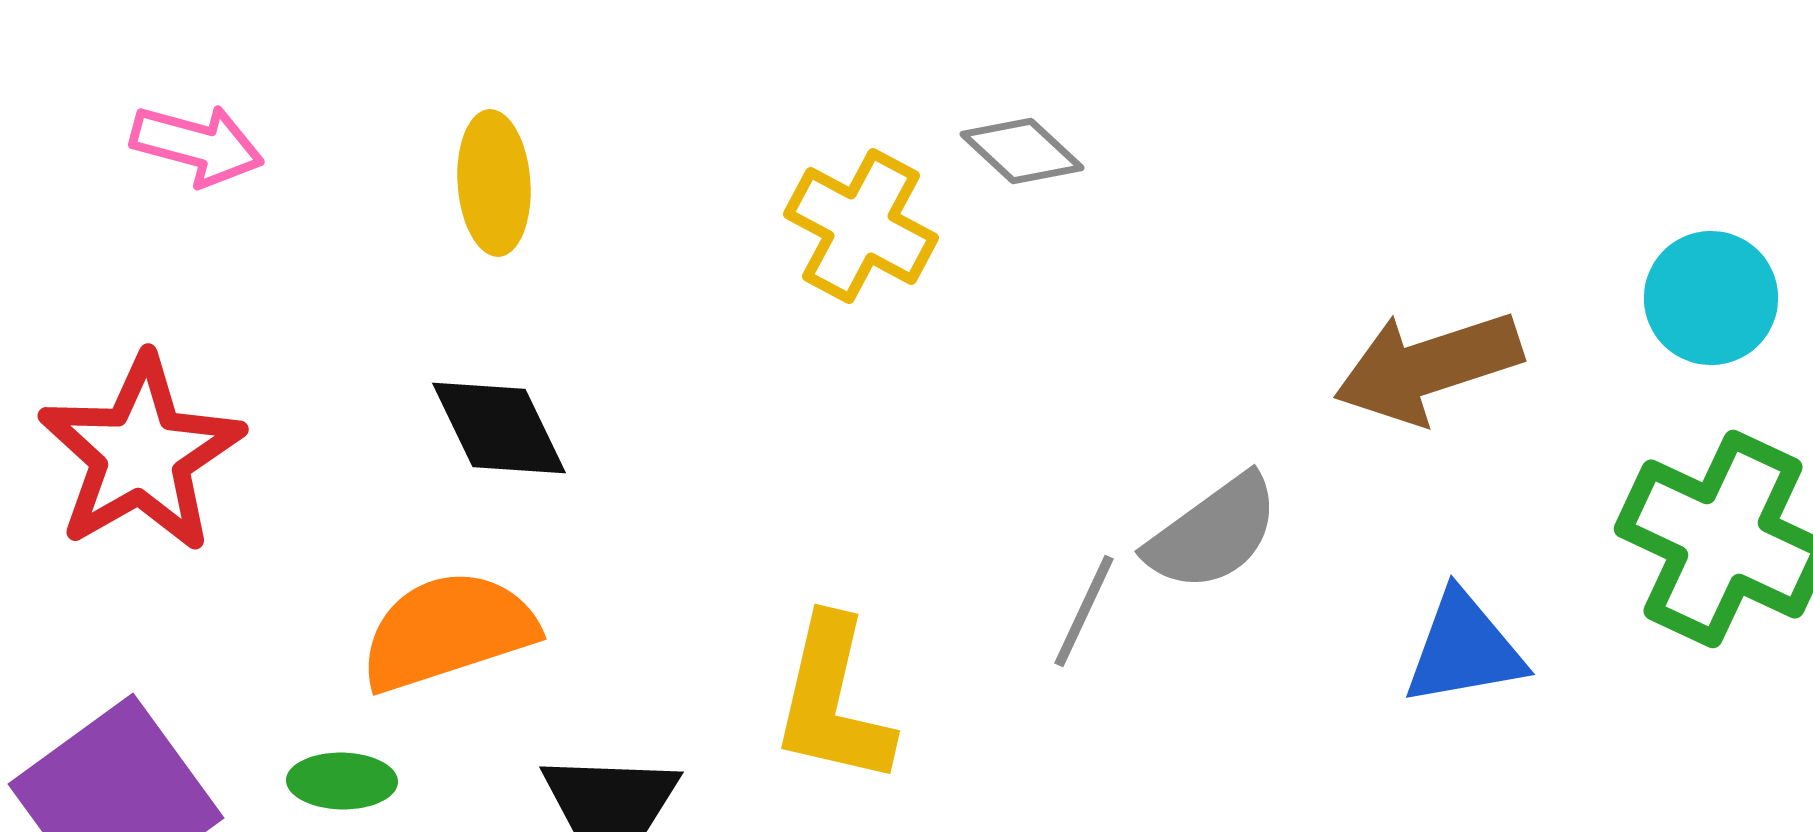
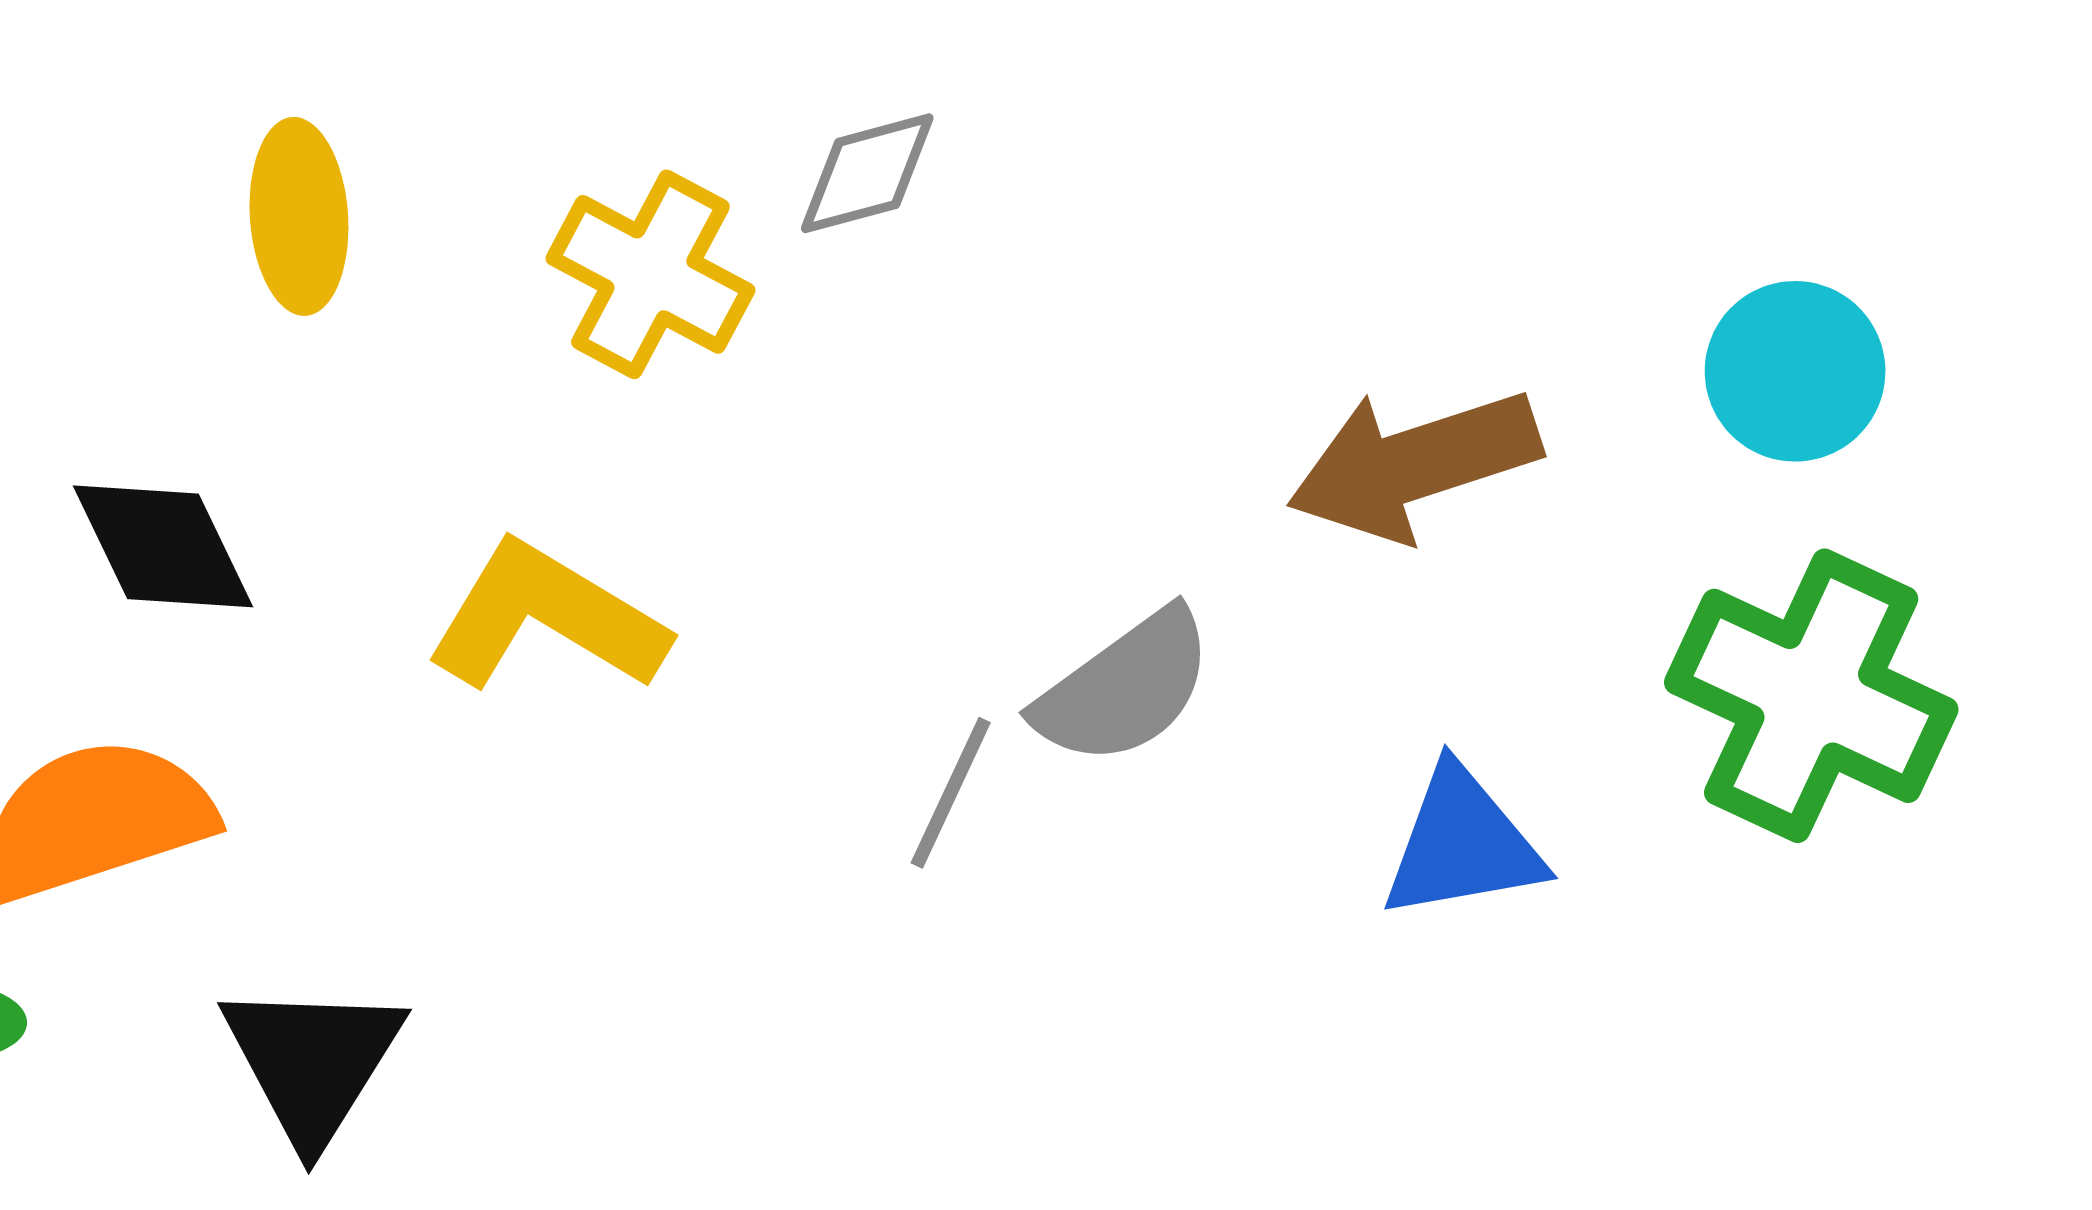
gray diamond: (1022, 151) -> (867, 173), turned -58
yellow ellipse: (494, 183) -> (299, 216), moved
yellow L-shape: (833, 701) -> (547, 618), moved, turned 108

